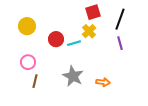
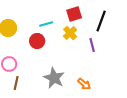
cyan line: (74, 43) -> (46, 24), moved
purple line: (120, 43) -> (92, 45), moved
orange arrow: (103, 82) -> (84, 84), turned 32

